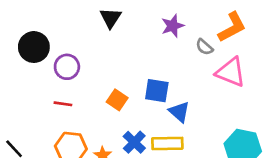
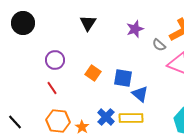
black circle: (34, 47) -> (23, 23), moved
orange square: (117, 100) -> (93, 73), moved
red line: (63, 104) -> (52, 88), turned 48

